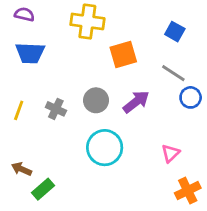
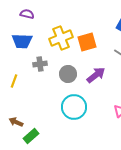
purple semicircle: (24, 14) -> (27, 14), moved
yellow cross: (87, 22) -> (61, 38), moved, turned -30
gray cross: (56, 109) -> (40, 64), moved, turned -32

